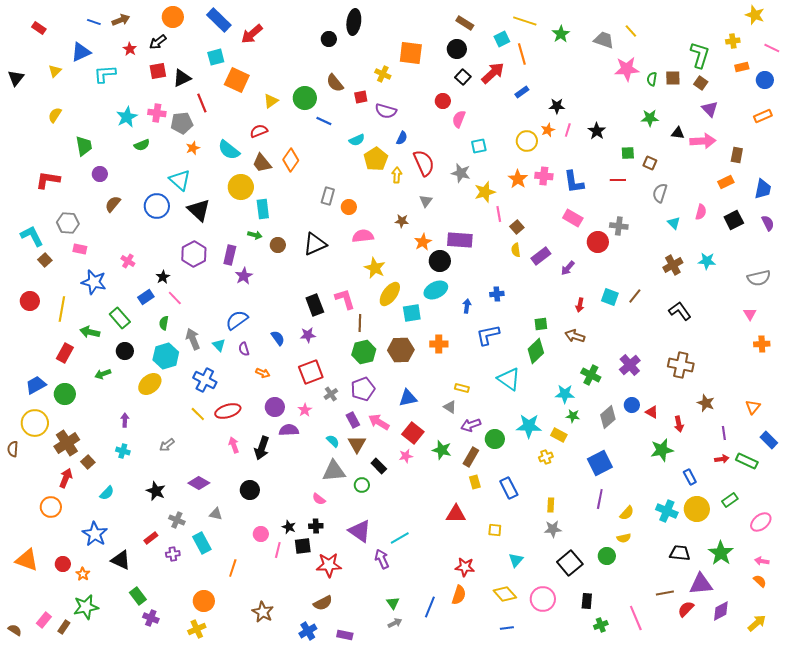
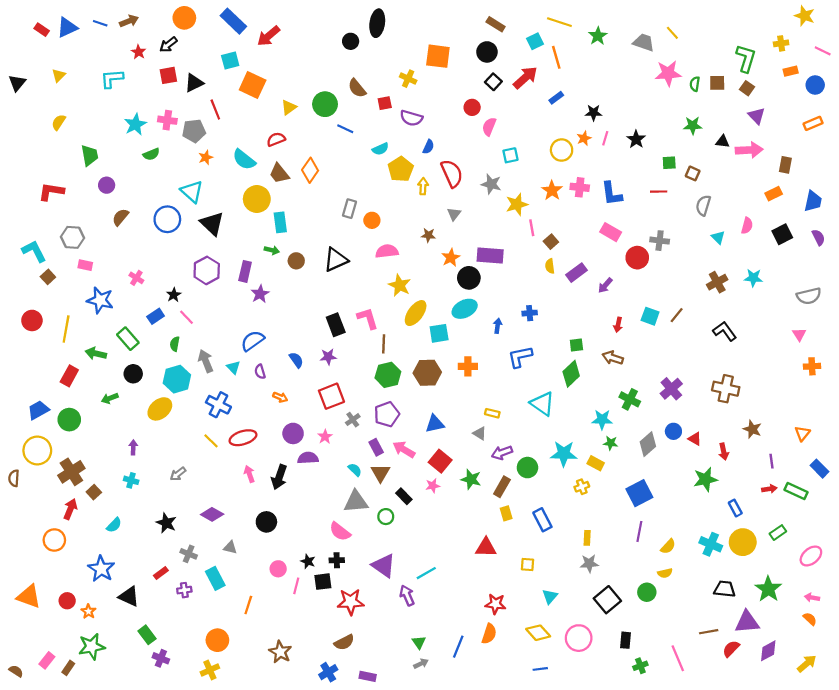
blue triangle: (81, 52) -> (67, 27), moved
pink semicircle: (319, 499) -> (340, 531), size x1.5

